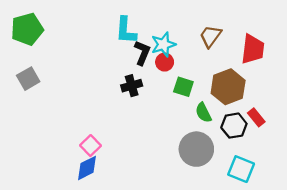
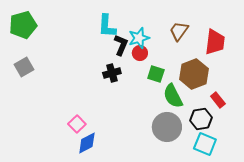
green semicircle: (203, 113) -> (173, 96), size x1.4
black hexagon: (234, 126) -> (201, 119), moved
blue diamond: (87, 168) -> (87, 143), moved

